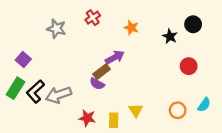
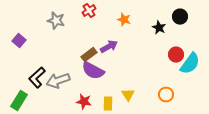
purple square: (23, 60) -> (19, 41), moved
brown rectangle: (102, 72) -> (89, 55), moved
purple semicircle: (97, 84) -> (93, 71), size x1.6
green rectangle: (16, 88) -> (19, 101), moved
cyan semicircle: (204, 105) -> (190, 64), moved, size x1.6

